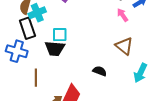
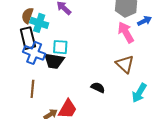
cyan cross: (37, 13) -> (39, 23), turned 36
pink arrow: (123, 15) -> (126, 32), size x1.5
blue cross: (17, 51) -> (34, 53), moved

